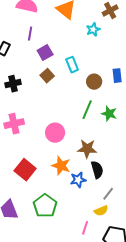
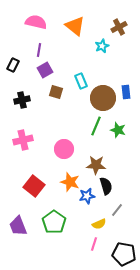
purple square: (45, 53) -> (45, 70), moved
brown square: (47, 76) -> (56, 92), turned -32
brown circle: (94, 82) -> (103, 98), size x1.6
yellow semicircle: (101, 211) -> (99, 224), moved

